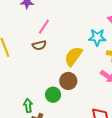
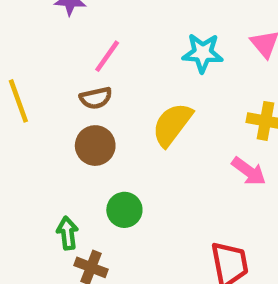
cyan star: (97, 37) -> (203, 53), moved
brown circle: (68, 81) -> (95, 146), moved

